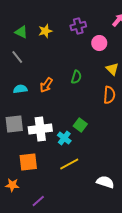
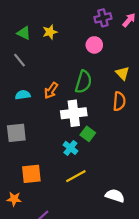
purple cross: (78, 26) -> (103, 18), moved
pink circle: (99, 43) -> (94, 45), moved
green semicircle: (76, 77) -> (83, 82), size x1.5
white cross: (40, 129) -> (74, 113), moved

